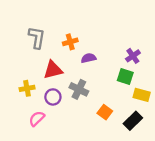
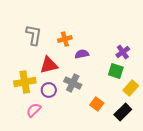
yellow cross: (27, 88) -> (25, 82), size x1.5
yellow rectangle: (142, 95) -> (131, 88), turned -63

